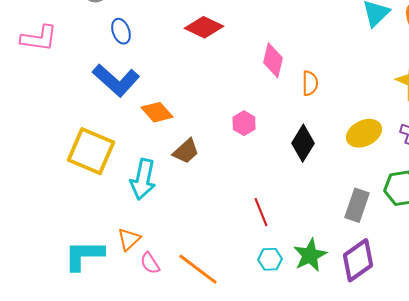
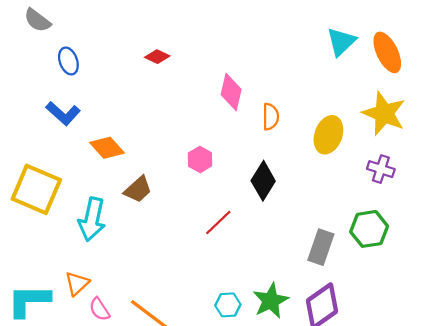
red diamond: (204, 27) -> (157, 57), size x0.6
blue L-shape: (116, 80) -> (63, 113), size x0.7
yellow ellipse: (364, 133) -> (328, 135), moved, turned -44
red line: (261, 212) -> (218, 223), moved, turned 68

